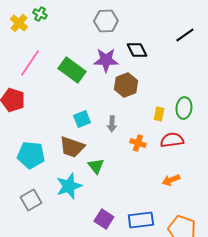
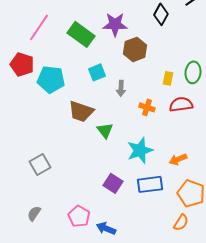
black diamond: (137, 50) -> (161, 14), moved, turned 55
cyan square: (82, 119) -> (97, 72), moved
cyan pentagon: (31, 155) -> (51, 79), moved
orange arrow: (171, 180) -> (178, 159), moved
cyan star: (69, 186) -> (140, 150), moved

